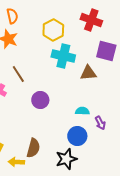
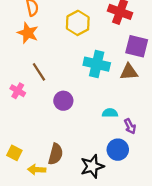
cyan cross: (63, 56) -> (97, 64), moved
brown triangle: (88, 73) -> (129, 72), moved
blue circle: (77, 136) -> (118, 150), moved

